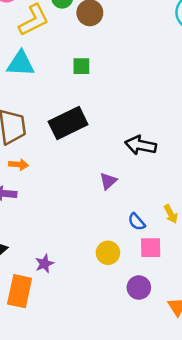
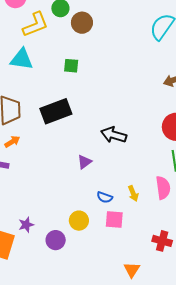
orange arrow: (19, 165) -> (12, 142), turned -42
blue semicircle: (137, 222) -> (105, 197), turned -35
purple circle: (139, 288) -> (56, 240), moved

